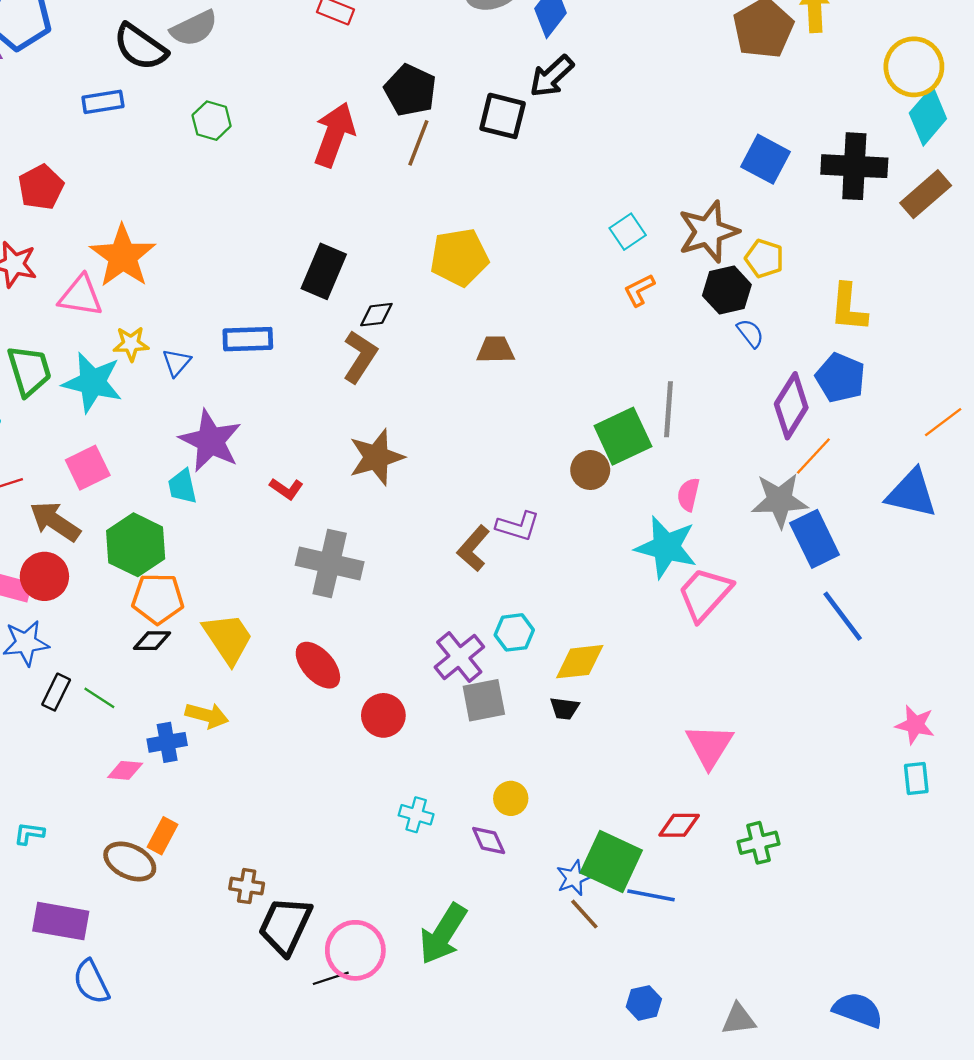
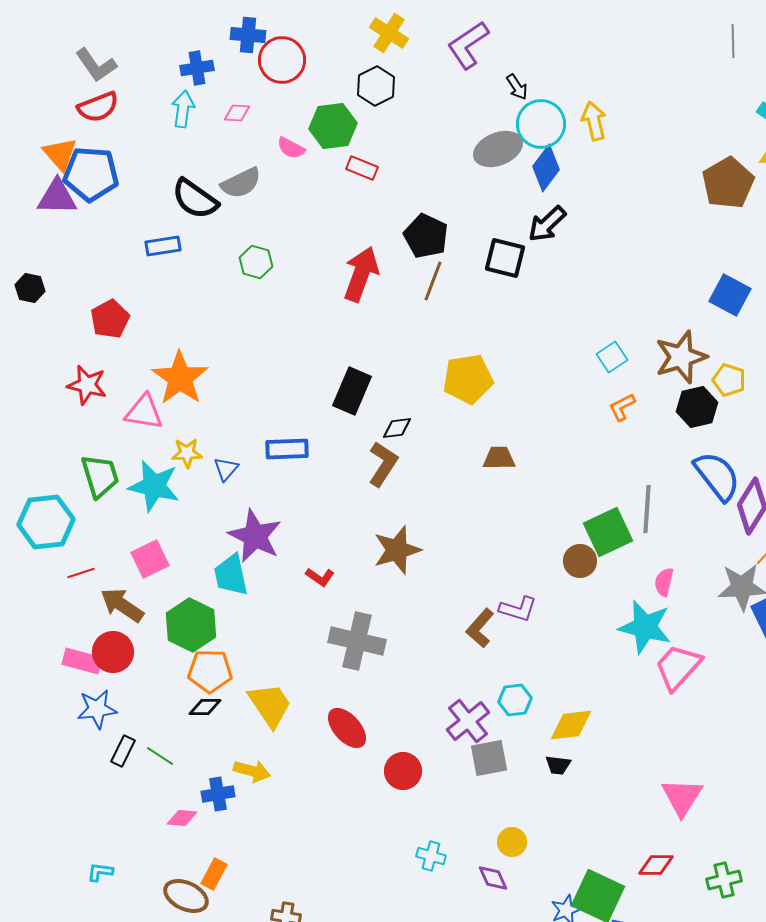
blue semicircle: (750, 333) -> (717, 476), moved, size x2.0
cyan trapezoid: (182, 486) -> (231, 575), size x1.4

